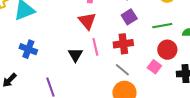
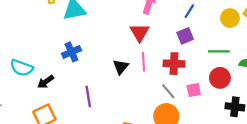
blue cross: (28, 49) -> (72, 52), turned 36
pink square: (154, 67) -> (194, 90), moved, turned 32

